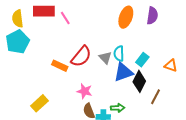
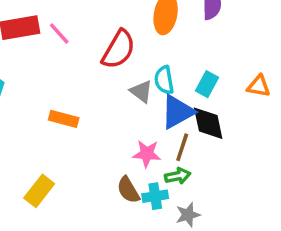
red semicircle: (81, 56) -> (119, 49), moved
black diamond: (139, 81) -> (208, 123), turned -30
pink star: (85, 91) -> (147, 154), moved
brown line: (155, 97) -> (182, 147), moved

